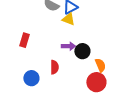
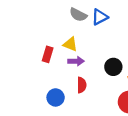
yellow triangle: (68, 19) -> (70, 44), moved
purple arrow: (68, 46) -> (76, 61), moved

